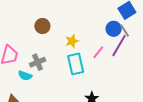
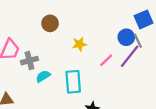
gray cross: (38, 62) -> (29, 61), moved
cyan rectangle: (76, 64) -> (73, 82), moved
cyan semicircle: (25, 76) -> (43, 76), moved, turned 120

